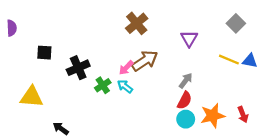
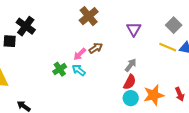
gray square: (236, 23) -> (174, 25), moved
brown arrow: (145, 61) -> (96, 48), size x0.6
black cross: (78, 68) -> (26, 26), moved, turned -30

